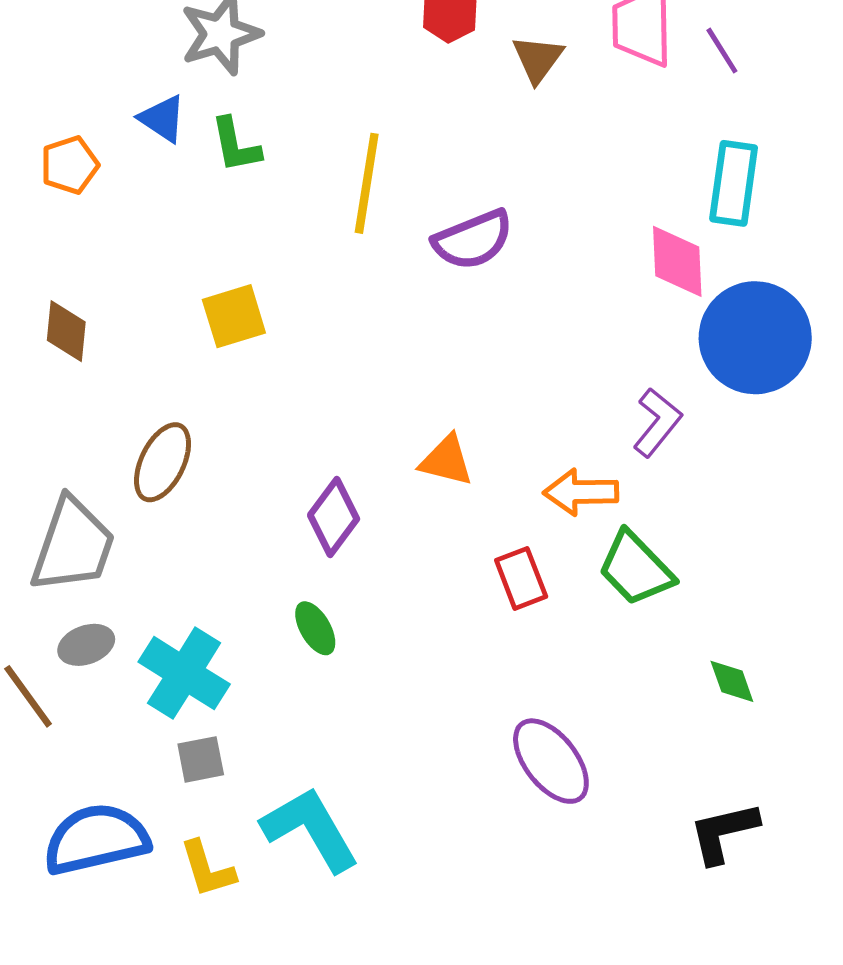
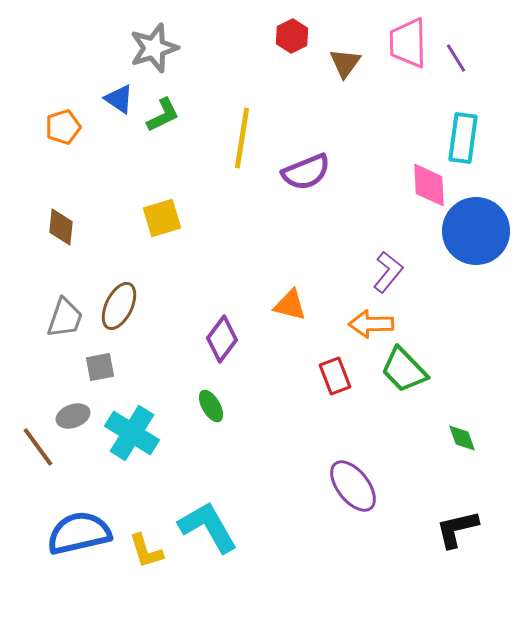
green L-shape: (236, 145) -> (163, 115), turned -105
purple L-shape: (657, 422) -> (388, 272), moved
gray trapezoid: (73, 545) -> (65, 318), moved, size x0.7
gray square: (201, 759) -> (100, 367), moved

